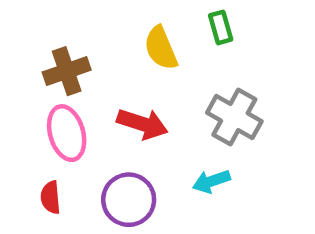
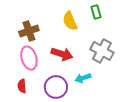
cyan arrow: (211, 181) -> (83, 78), moved

